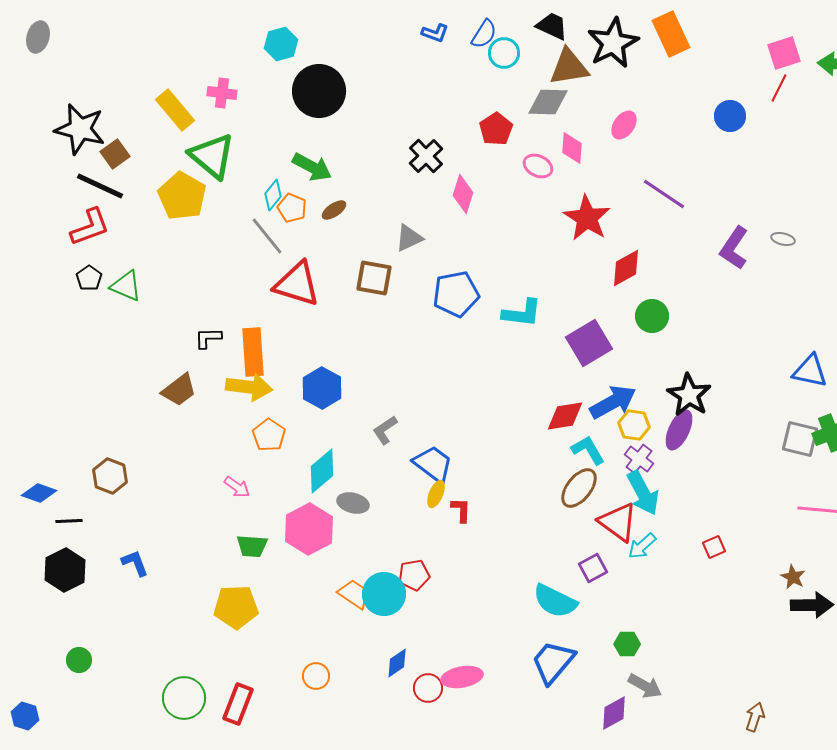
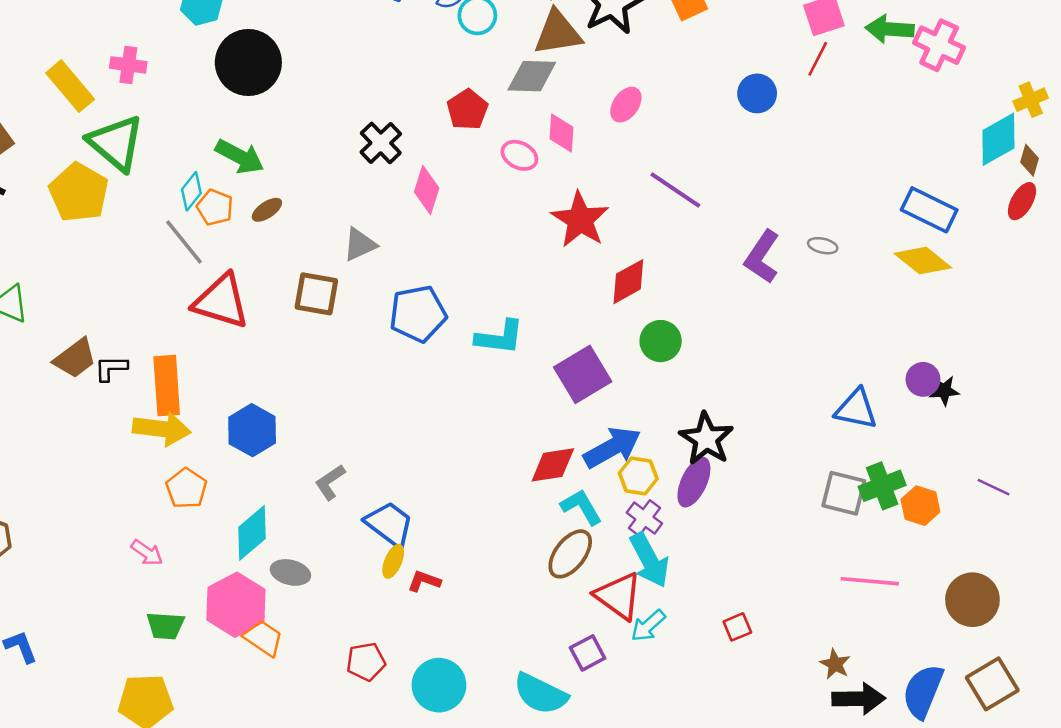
brown trapezoid: (179, 390) -> (75, 358), moved
red L-shape: (461, 510) -> (424, 581), turned -72
orange trapezoid: (354, 594) -> (263, 638), moved
cyan circle: (384, 594) -> (439, 685), moved

